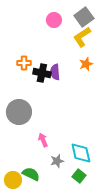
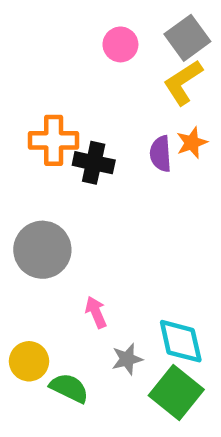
orange cross: (24, 63) -> (54, 140), size x1.5
purple semicircle: (55, 72) -> (161, 154), moved
green square: (79, 176) -> (176, 393), size x1.6
yellow circle: (13, 180) -> (29, 361), moved

